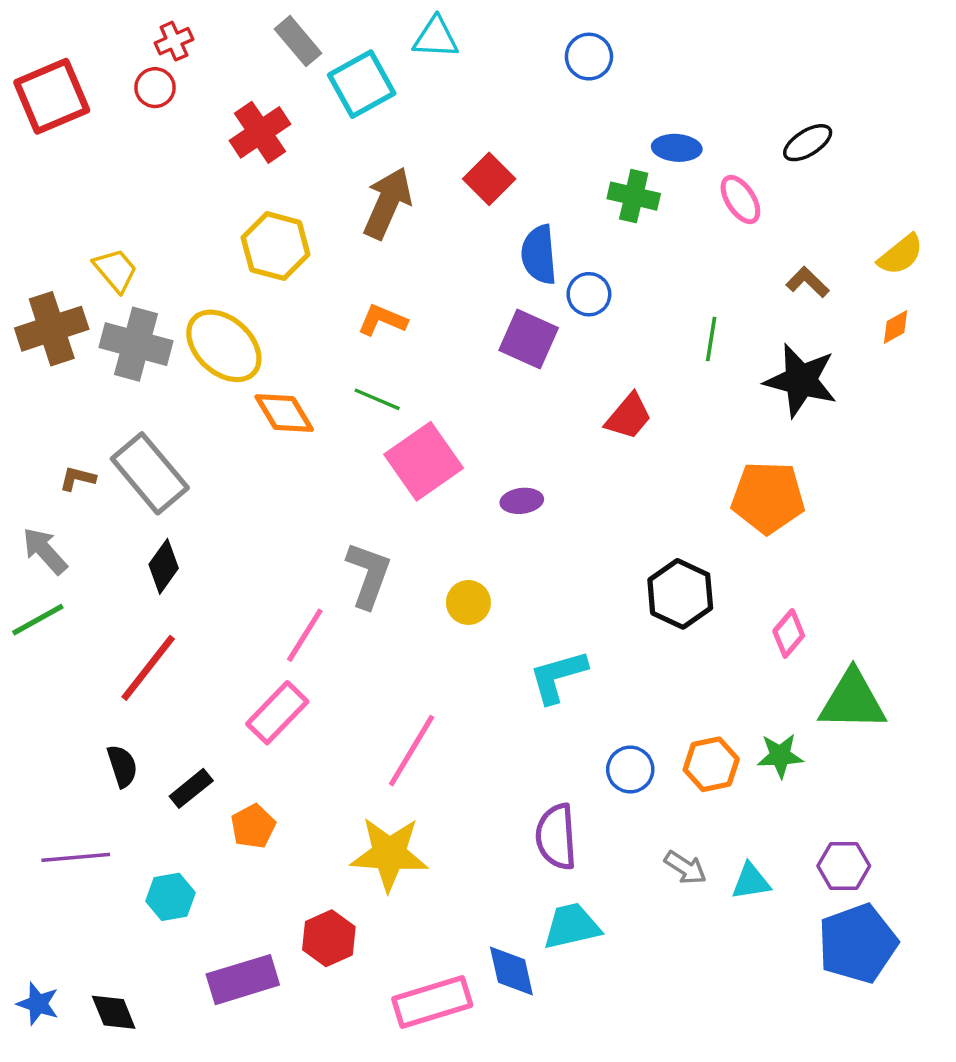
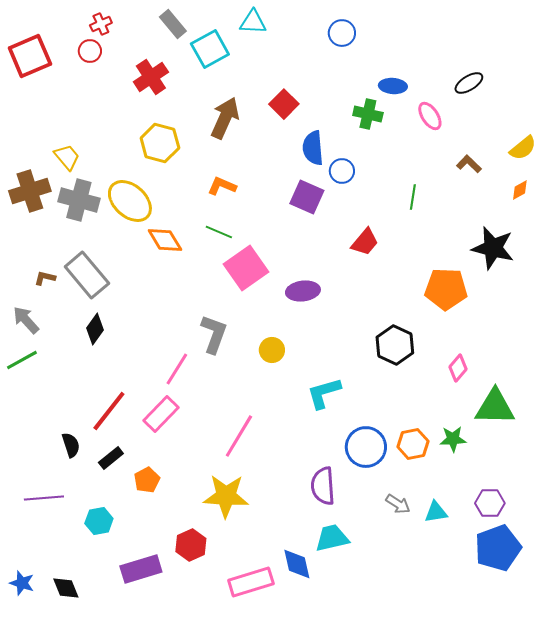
black star: (801, 380) -> (493, 248), moved
purple ellipse: (522, 501) -> (303, 291), size x1.4
red line: (148, 668) -> (109, 411), moved
blue circle: (630, 769) -> (366, 447), size x1.5

